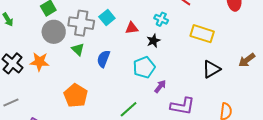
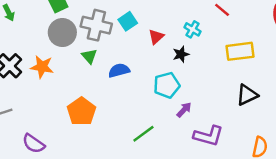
red triangle: (132, 28) -> (156, 37), turned -40
yellow rectangle: (202, 34) -> (240, 51), turned -30
blue semicircle: (103, 59) -> (119, 70), turned 48

